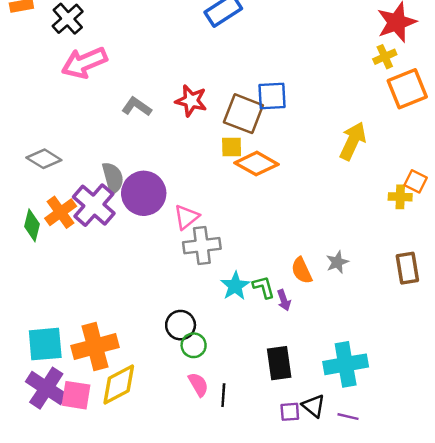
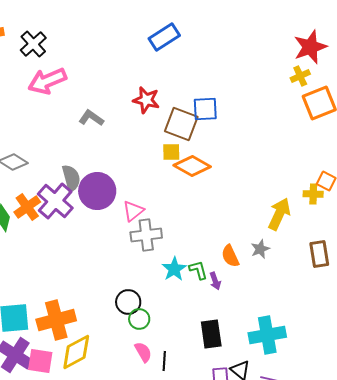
red star: (191, 101) -> (146, 100), moved
yellow arrow: (353, 141) -> (279, 214), moved

